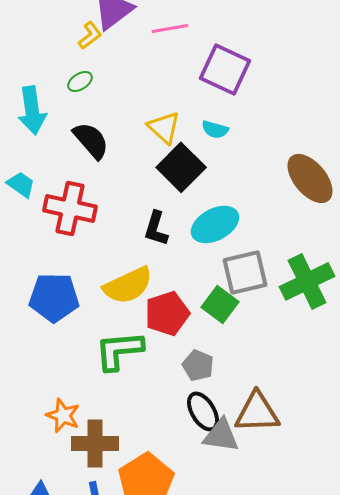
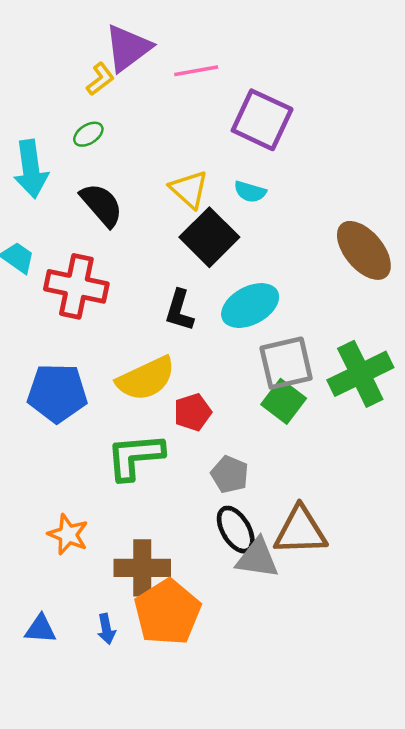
green square: (220, 304) -> (284, 401), moved
red pentagon: (167, 313) -> (193, 412), size x0.7
brown cross: (95, 443) -> (142, 568), moved

